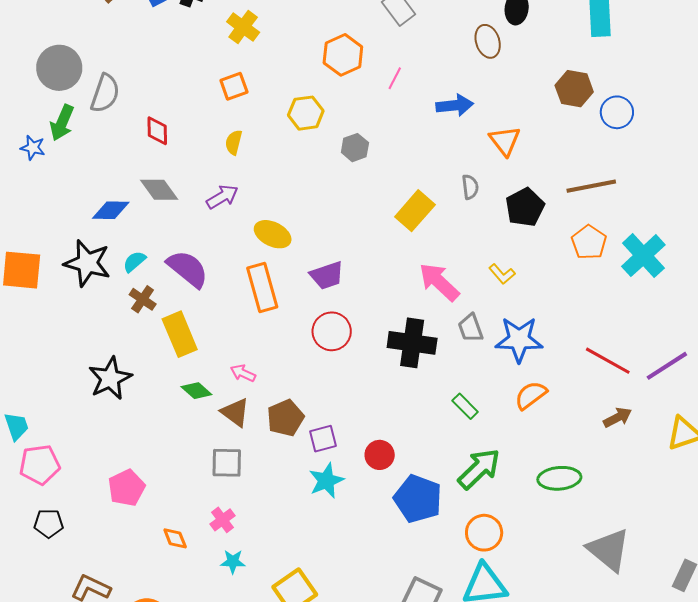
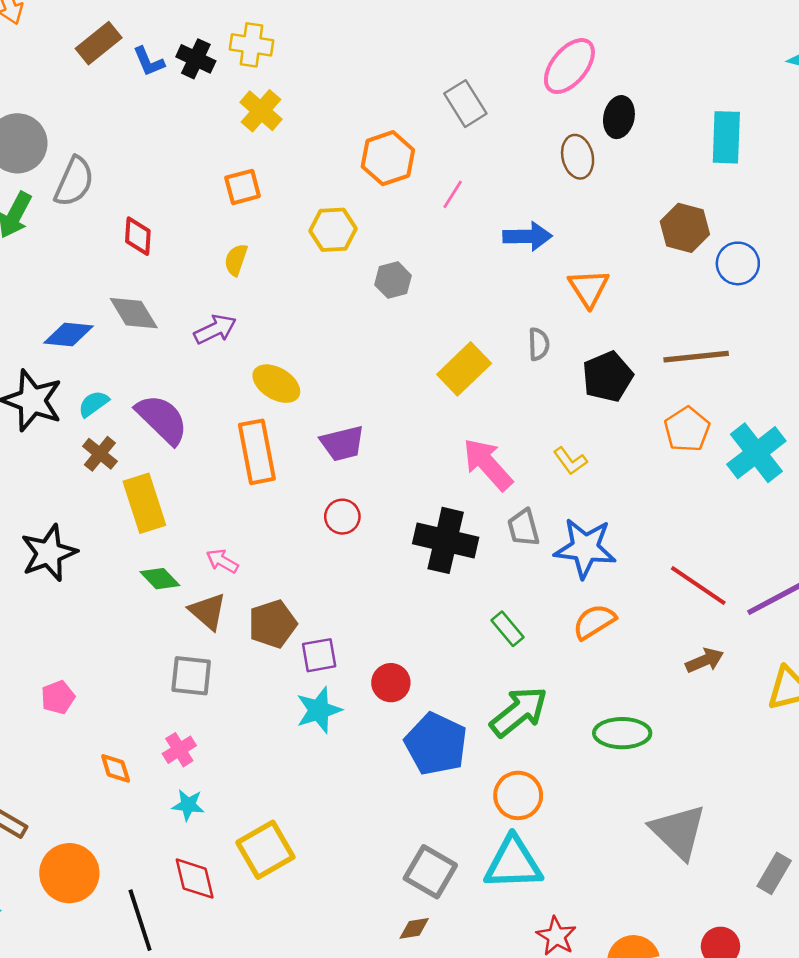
red circle: (332, 331) -> (342, 517), size x0.7
pink pentagon: (126, 488) -> (58, 697), size x0.7

